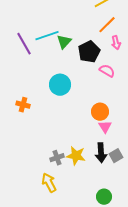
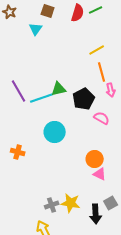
orange line: (107, 25) -> (102, 72), turned -60
cyan line: (47, 36) -> (42, 98), moved
green triangle: (64, 42) -> (59, 89), turned 35
pink triangle: (105, 127) -> (100, 174), turned -32
black arrow: (101, 153) -> (96, 214), moved

